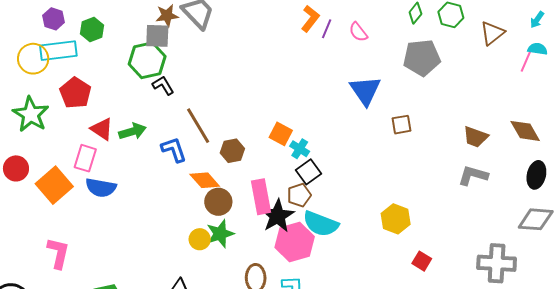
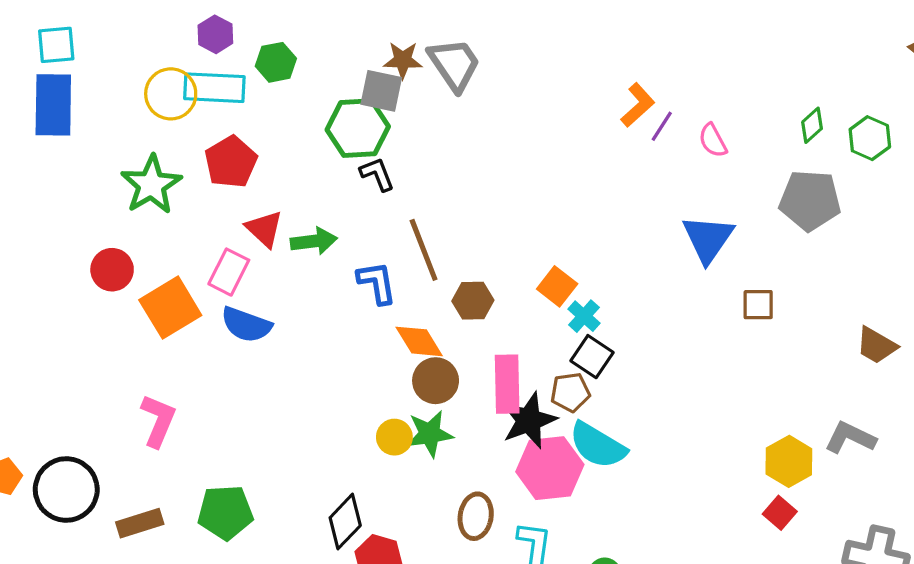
black square: (308, 172) -> (592, 357), turned -30
gray L-shape: (473, 175) -> (850, 438), moved
yellow hexagon: (396, 219) -> (789, 461), moved
red square: (422, 261) -> (780, 513), moved

